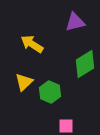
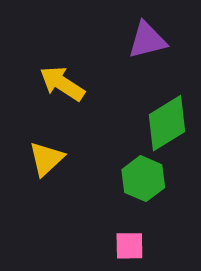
green hexagon: (50, 92) -> (143, 179), moved

